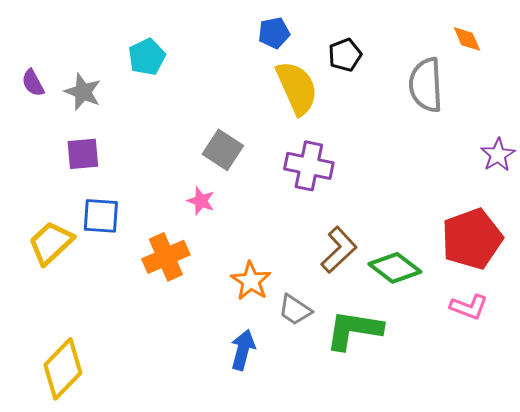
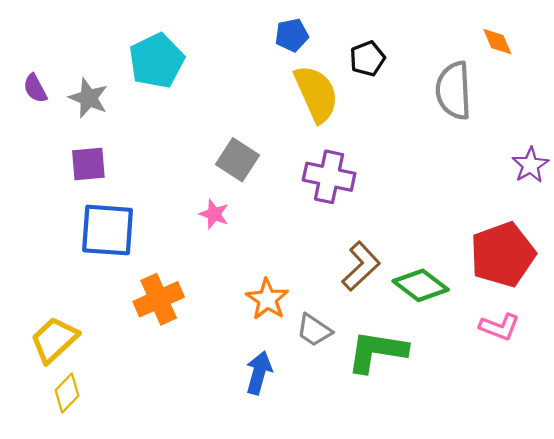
cyan pentagon: (147, 57) -> (157, 61), size x1.4
blue square: (101, 216) -> (108, 230), size x1.4
yellow trapezoid: (51, 243) -> (54, 340), moved
orange cross: (166, 257) -> (159, 299), moved
yellow diamond: (63, 369) -> (67, 393), size x0.6

